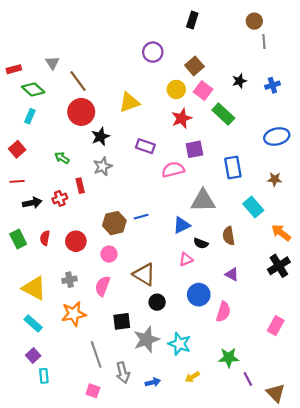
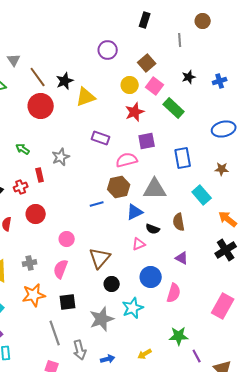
gray line: (264, 41) -> (180, 40), moved
black star: (100, 136) -> (65, 81), moved
brown hexagon: (114, 223) -> (119, 187), moved
red circle: (76, 241) -> (36, 214), moved
brown triangle: (144, 274) -> (100, 258), turned 40
black square: (122, 321) -> (68, 302), moved
pink rectangle: (276, 326) -> (223, 306), size x1.4
cyan star: (180, 344) -> (133, 308), moved, turned 30

